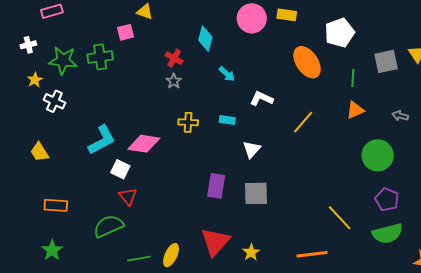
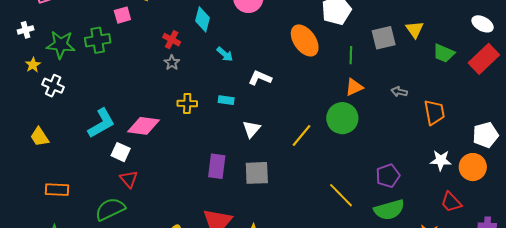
yellow line: (303, 122) -> (301, 136), moved
green circle: (378, 155) -> (342, 118), moved
purple pentagon: (387, 199) -> (388, 176), turned 30

